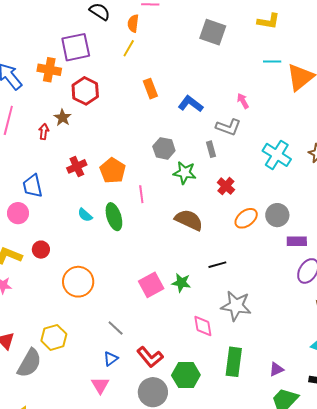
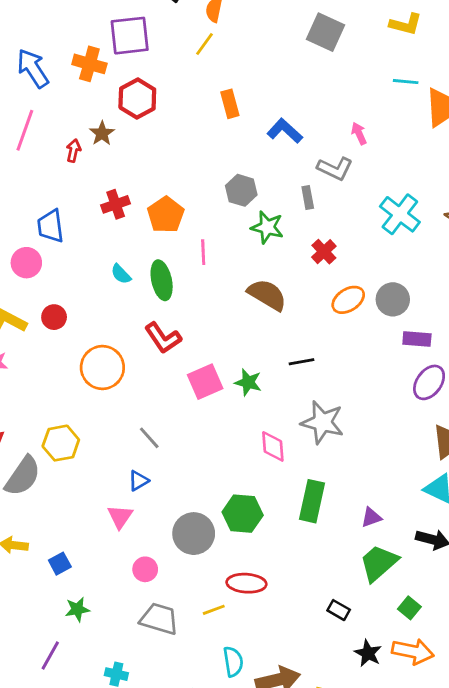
red L-shape: (150, 357) -> (163, 338), moved

